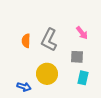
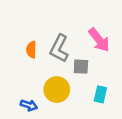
pink arrow: (82, 33) -> (99, 40), size x1.5
gray square: (77, 57) -> (81, 67), moved

